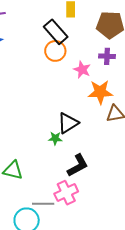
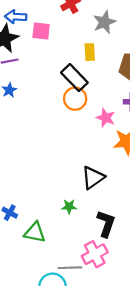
green star: (55, 138) -> (69, 207), moved
black L-shape: (78, 165) -> (106, 224), turned -40

